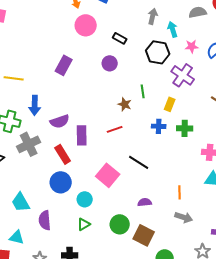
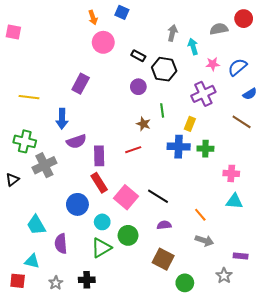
black hexagon: (158, 52) -> (164, 69), moved
purple circle: (110, 63) -> (138, 87), moved
purple cross: (183, 75) -> (203, 94), turned 30
blue arrow: (35, 105) -> (62, 119), moved
blue cross: (159, 126) -> (179, 147), size x1.5
red rectangle: (63, 154) -> (99, 183), moved
black line: (139, 162) -> (158, 196), moved
orange line: (180, 192) -> (200, 215), turned -40
green triangle: (84, 224) -> (101, 248), size x1.5
green circle: (120, 224) -> (128, 235), moved

